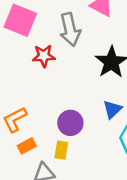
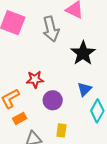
red star: (44, 56) -> (35, 79), moved
yellow rectangle: (61, 150) -> (61, 130), moved

